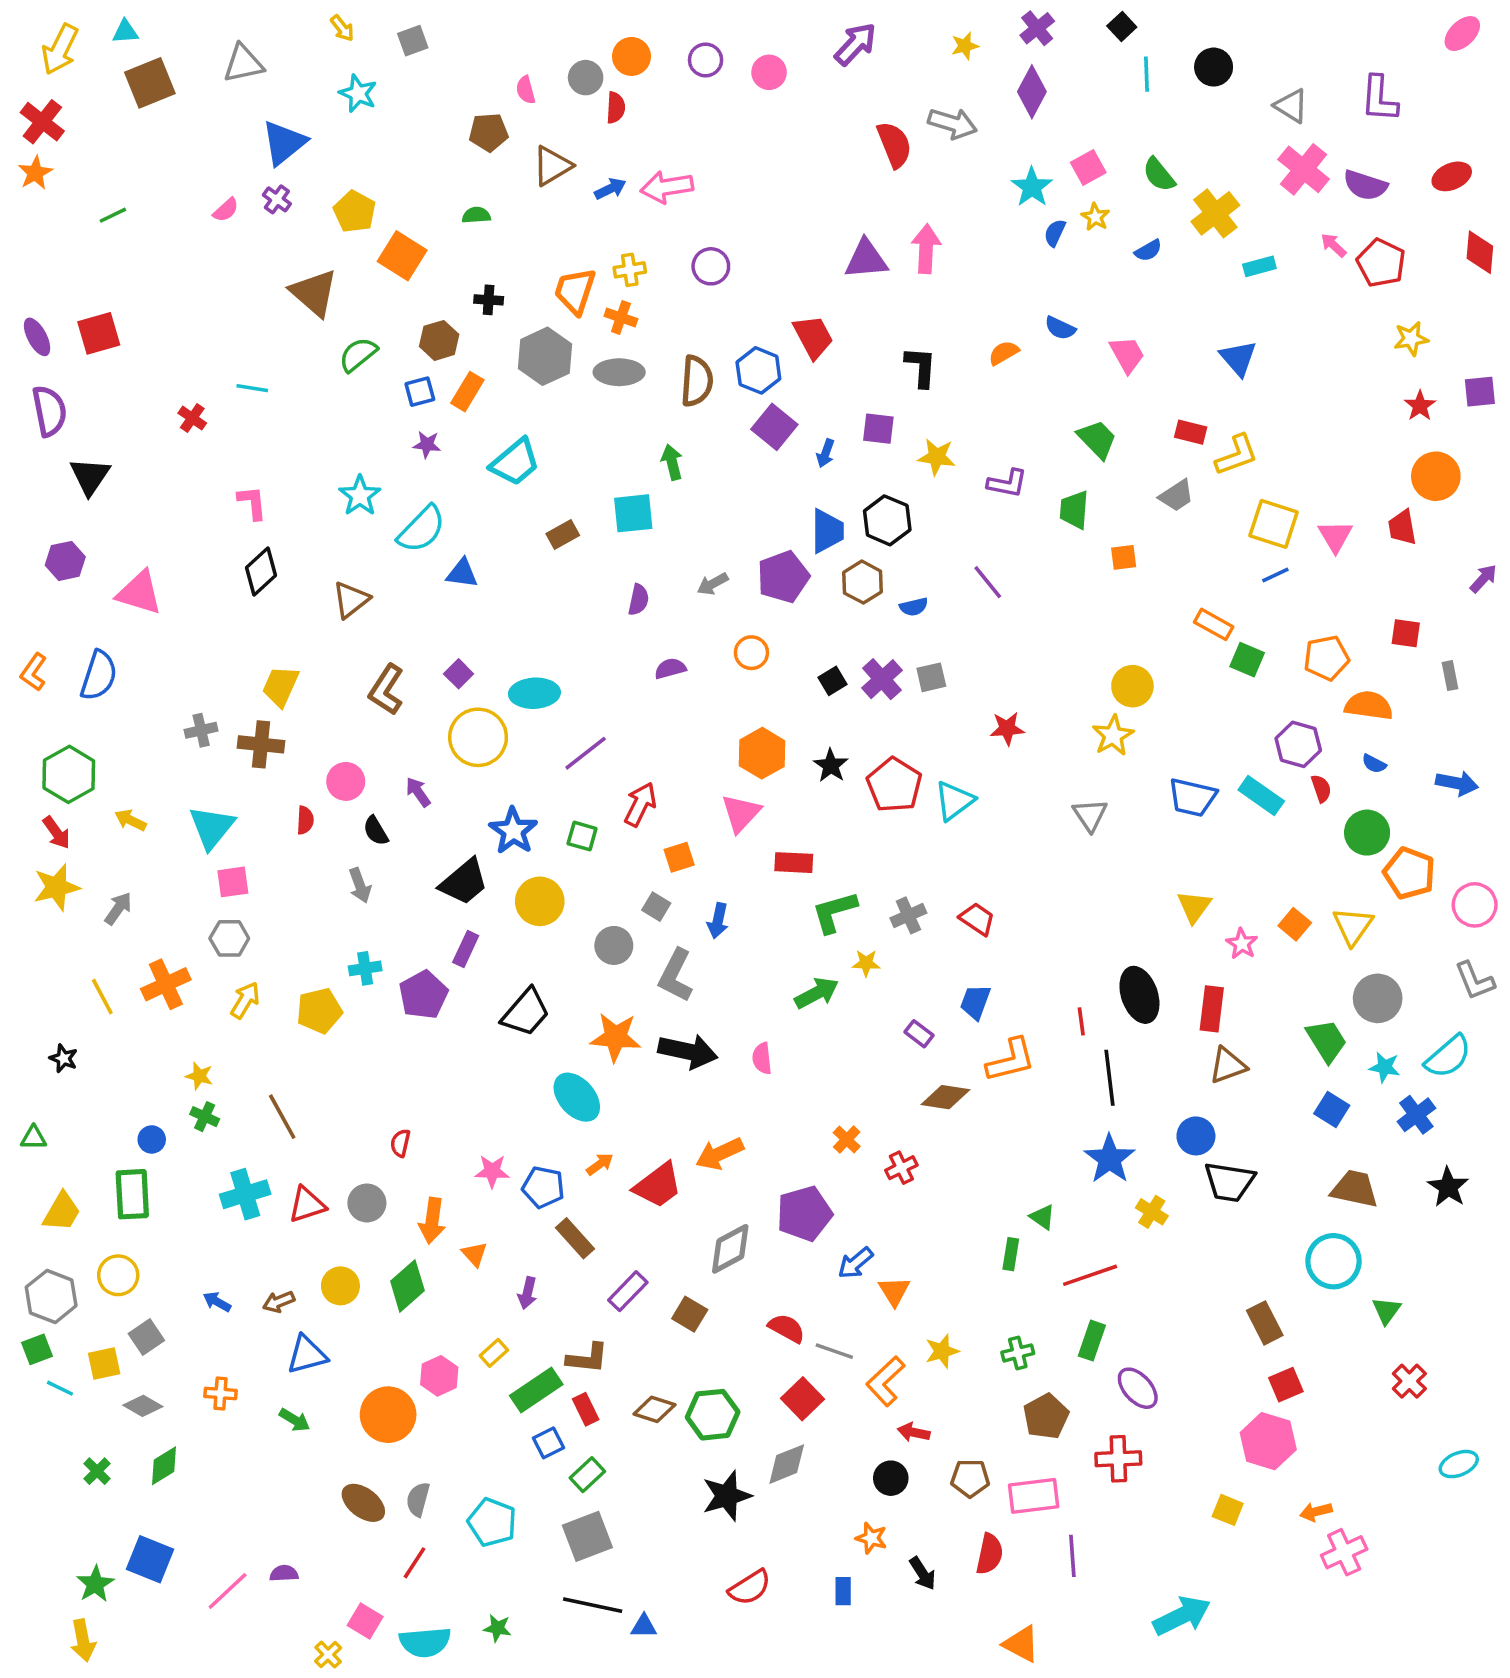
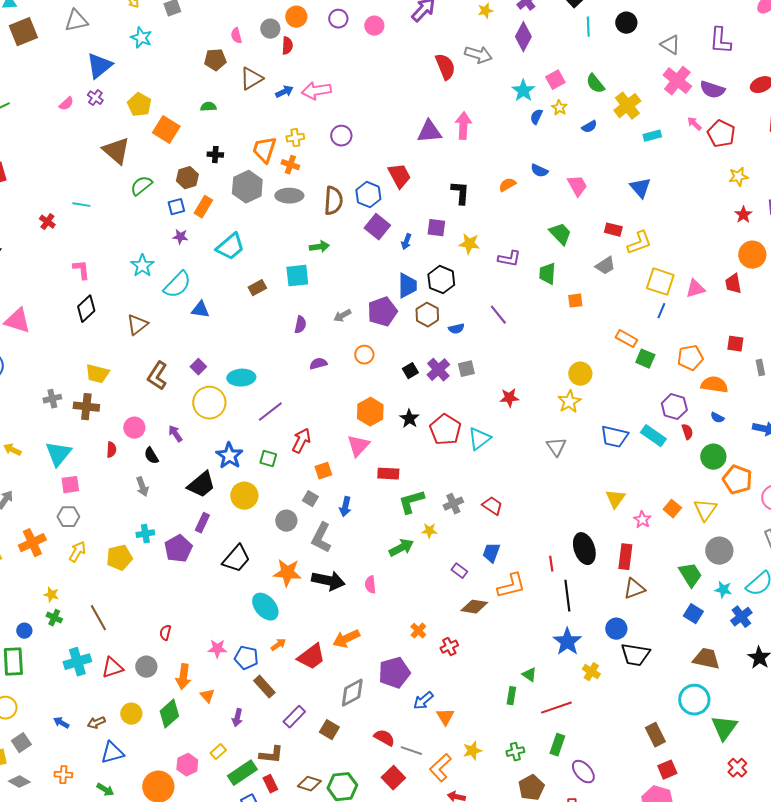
green arrow: (672, 462) -> (319, 247), turned 96
pink triangle: (1335, 536) -> (695, 289), turned 45
blue line: (1275, 575) -> (661, 311), turned -42
yellow trapezoid: (280, 686) -> (97, 374), turned -100
green triangle: (1386, 1311) -> (724, 728), size x1.6

